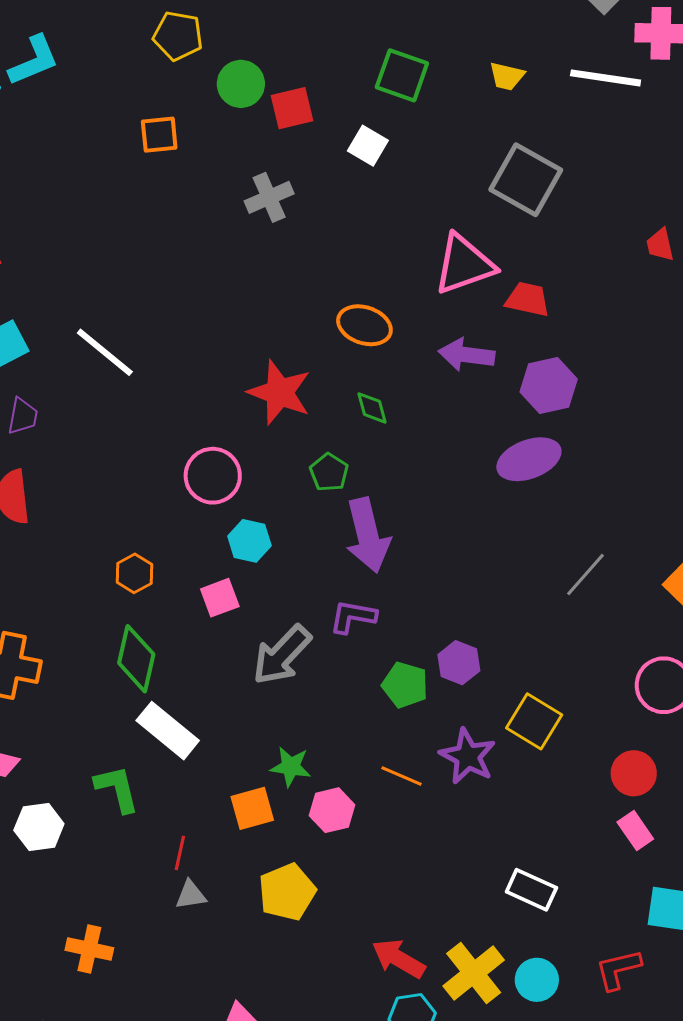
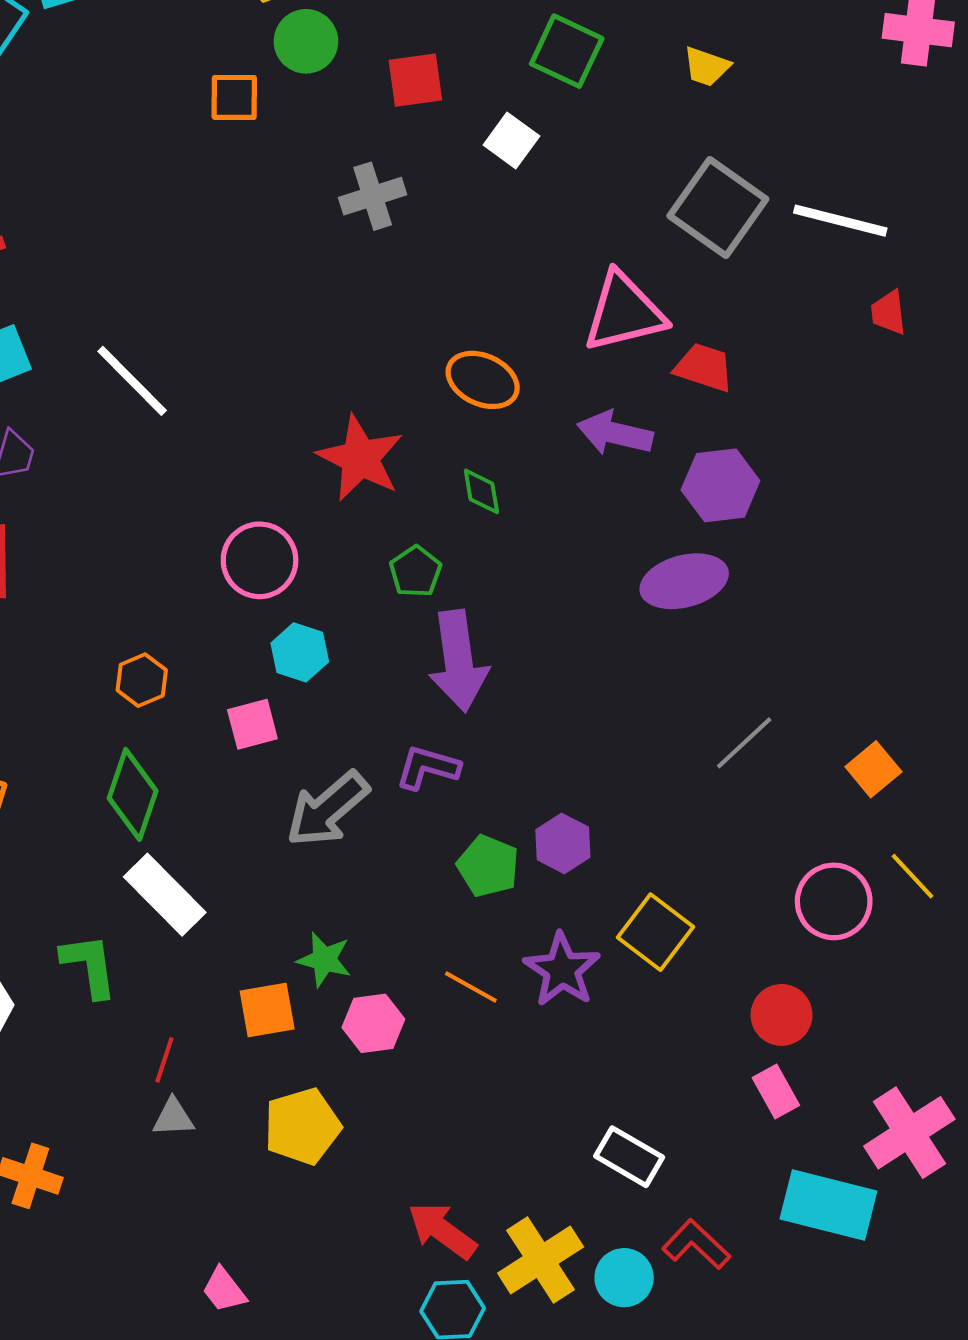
white line: (606, 78) -> (840, 221), moved
green circle: (241, 84) -> (306, 41), moved
red L-shape: (618, 969) -> (696, 1244), moved, turned 51

